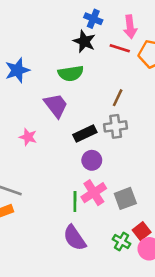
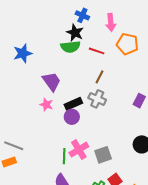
red line: (120, 48) -> (97, 51), moved
green semicircle: (71, 73) -> (70, 47), moved
gray cross: (116, 126) -> (97, 99), turned 30
pink star: (28, 137) -> (46, 105), moved
purple circle: (92, 160) -> (72, 117), moved

